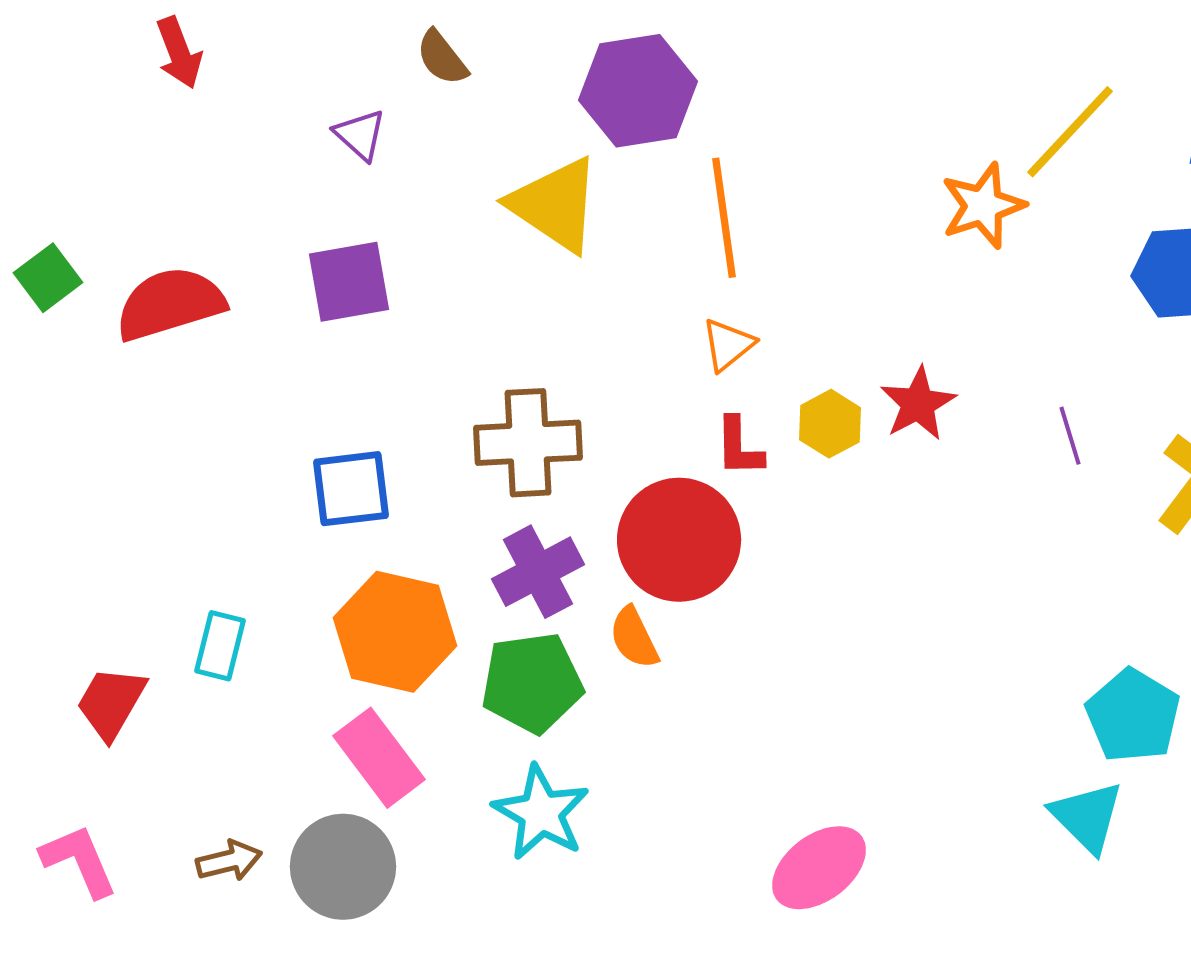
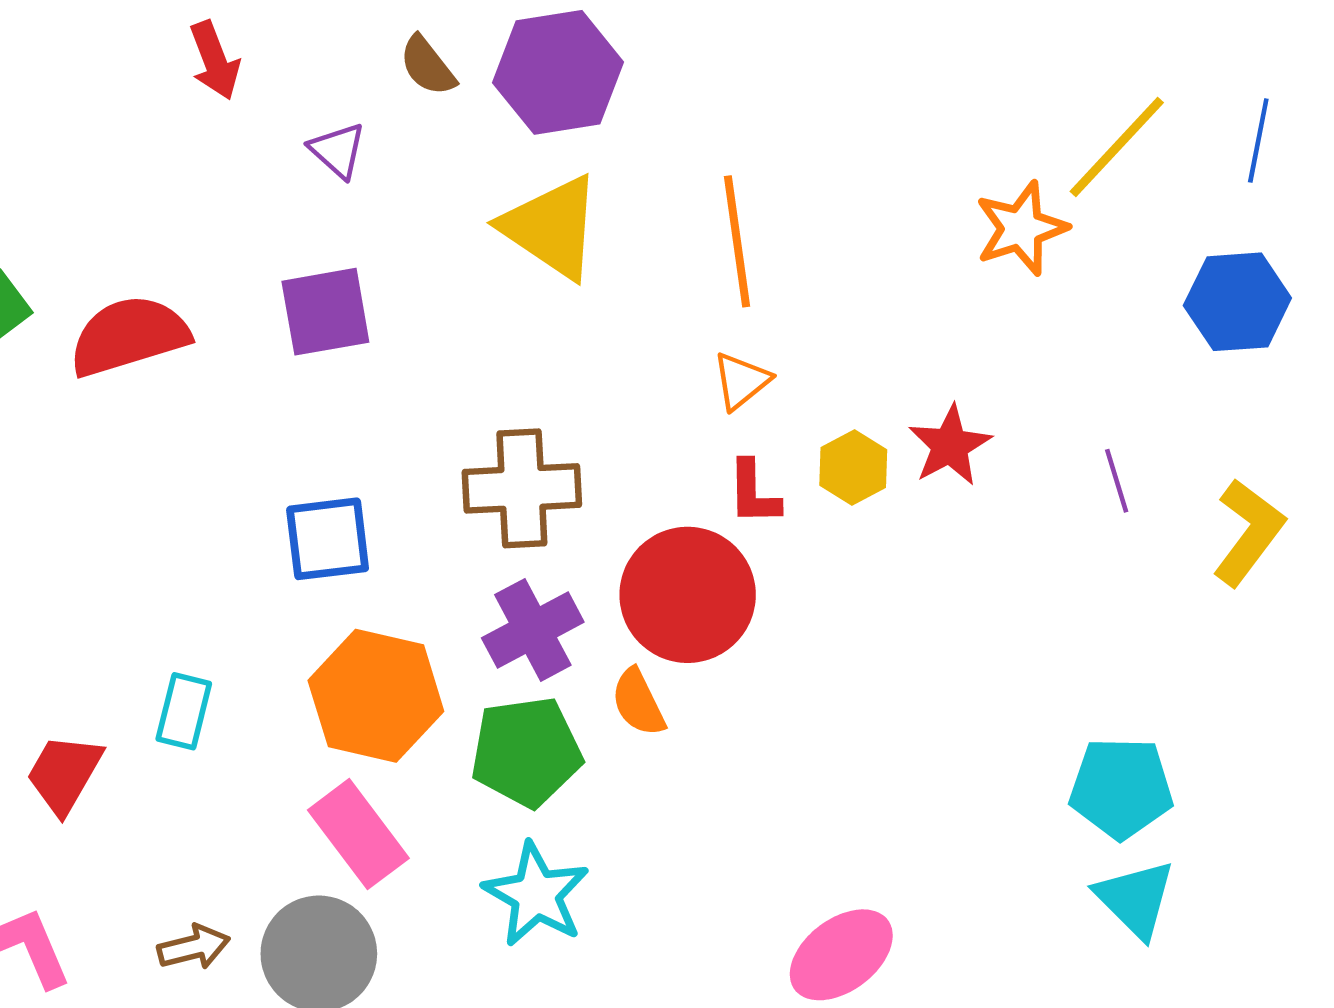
red arrow: (179, 53) -> (215, 60), moved
purple hexagon: (638, 91) -> (558, 72), moved
cyan pentagon: (1133, 716) -> (1121, 788), moved, turned -30

